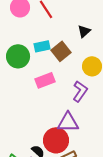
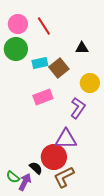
black triangle: (84, 31) -> (82, 48), turned 40
green circle: (18, 56) -> (16, 49), moved

